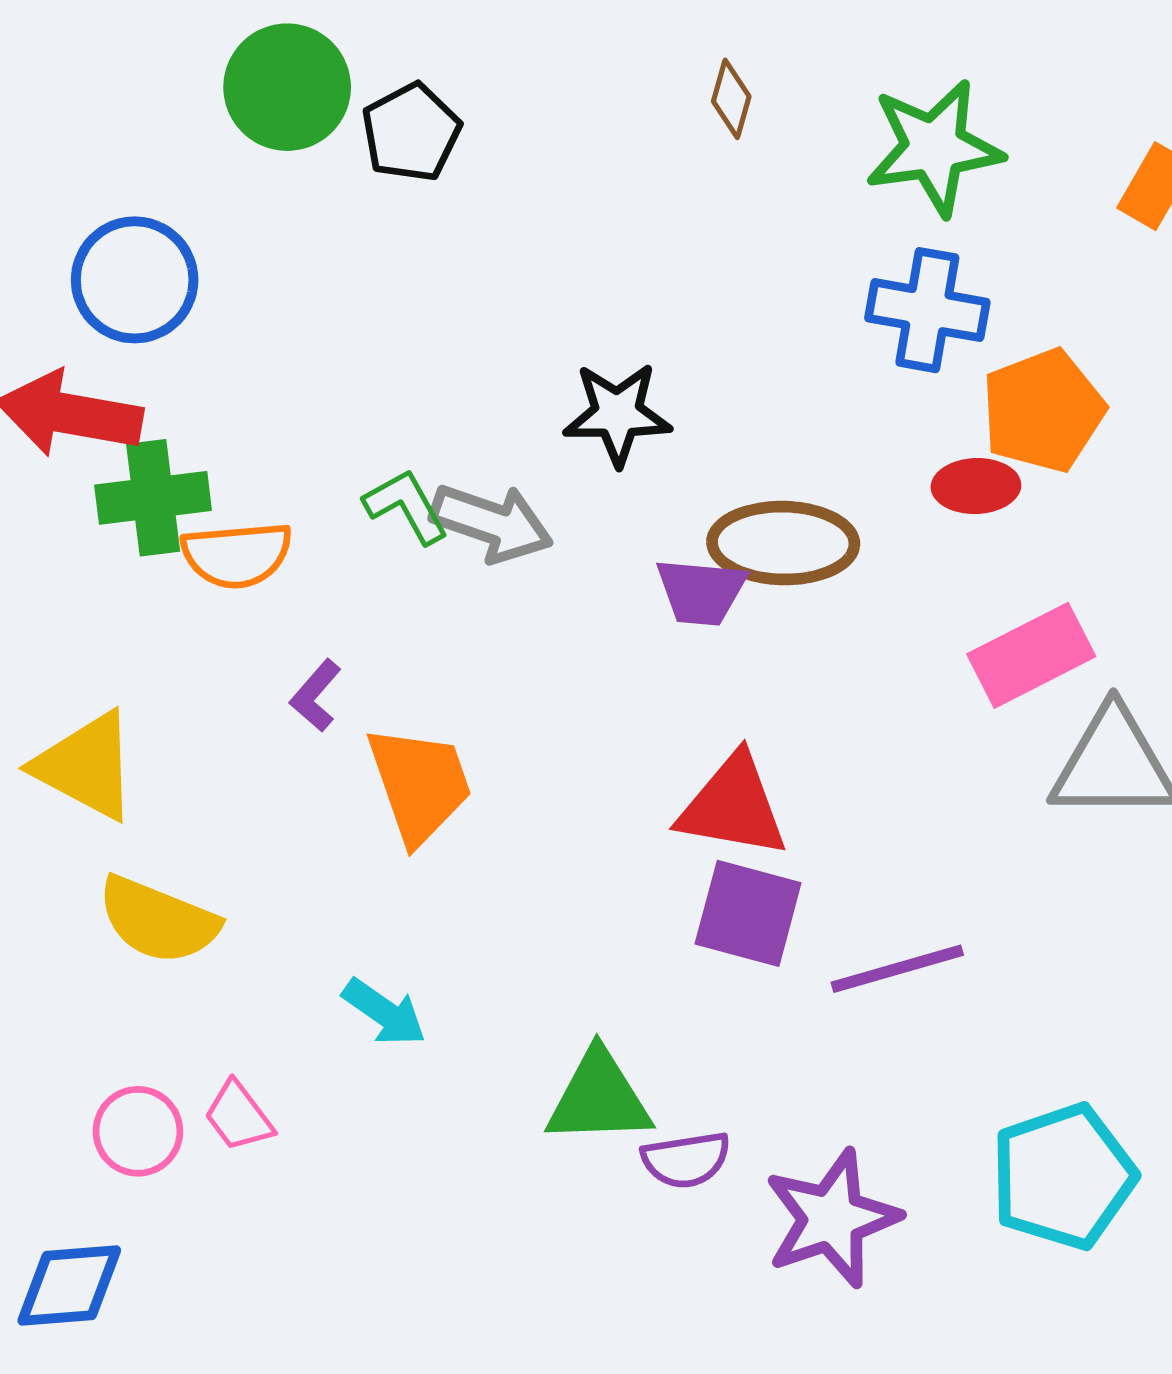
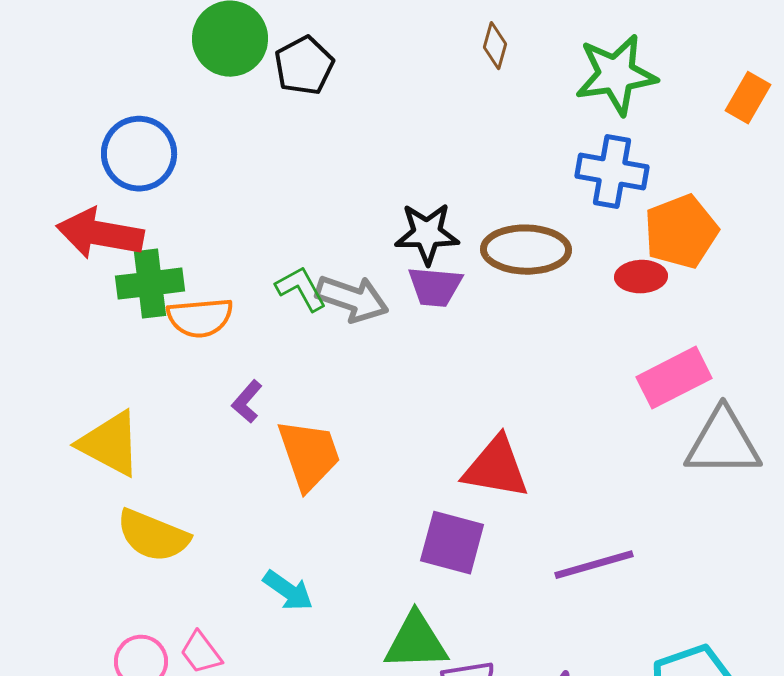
brown ellipse: (783, 543) -> (526, 250), moved
purple trapezoid: (701, 592) -> (435, 287), moved
purple square: (748, 913) -> (452, 543), moved

